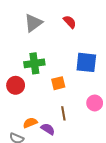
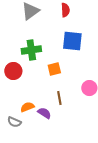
red semicircle: (70, 22) -> (65, 10), turned 40
blue square: (86, 62) -> (72, 41), moved

